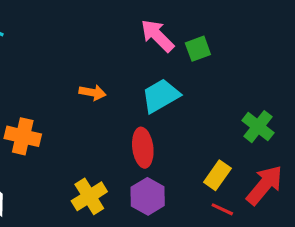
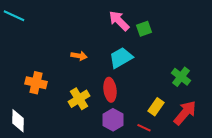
yellow cross: (89, 196) -> (79, 99), moved
red line: (222, 209) -> (144, 128), moved

